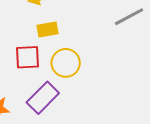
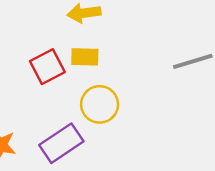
red square: (27, 57) -> (47, 67), moved, turned -36

